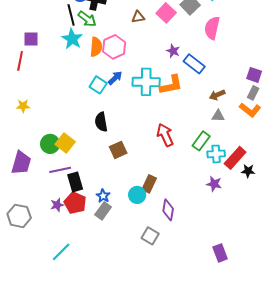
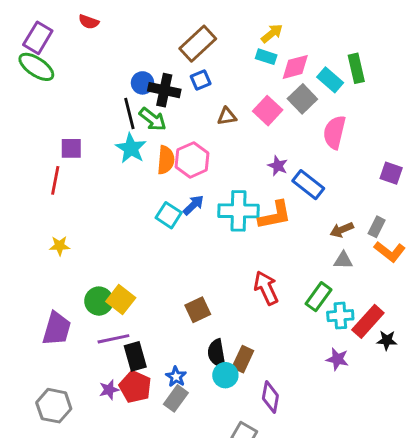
purple square: (254, 75) -> (391, 173), moved
gray rectangle: (253, 93) -> (377, 227), moved
black semicircle: (101, 122) -> (217, 353), moved

